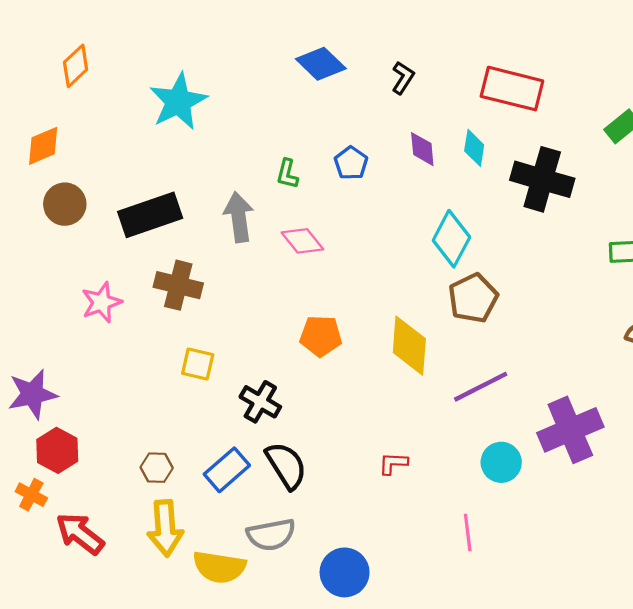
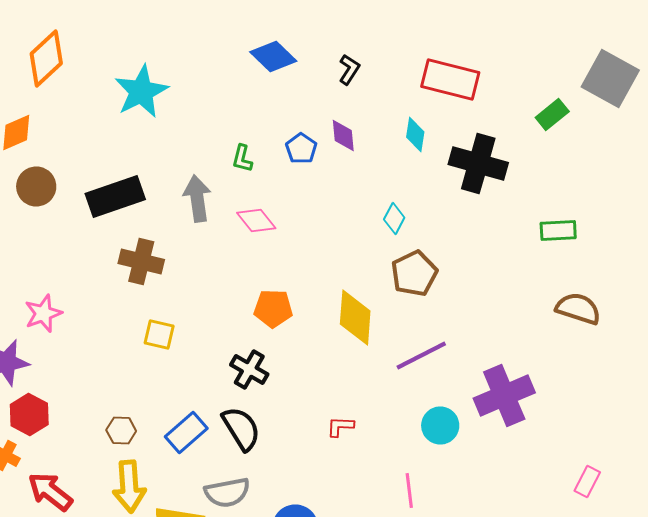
orange diamond: (76, 66) -> (46, 58), size x1.4
purple diamond: (422, 149) -> (343, 136), moved
cyan diamond: (451, 239) -> (394, 218), size x0.6
pink star: (102, 302) -> (43, 314), moved
black cross: (260, 402) -> (249, 370), moved

